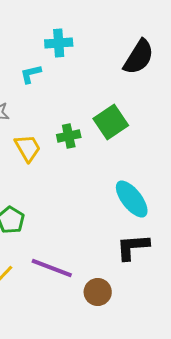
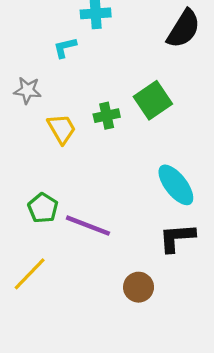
purple line: (52, 268) -> (88, 226), moved

